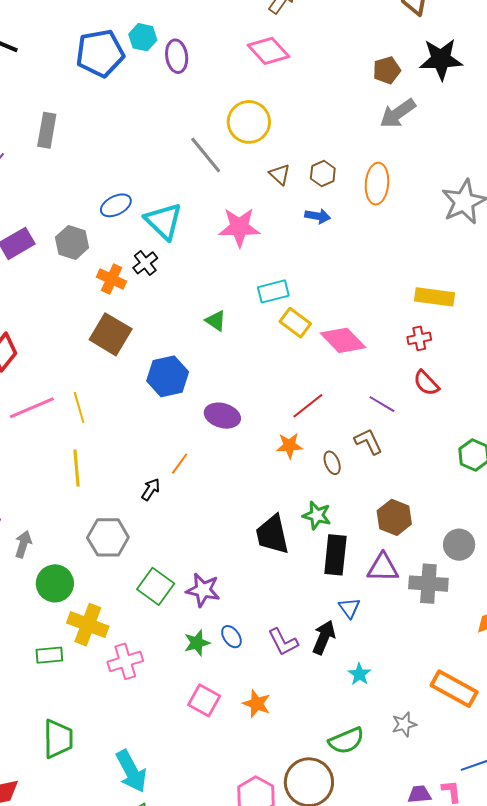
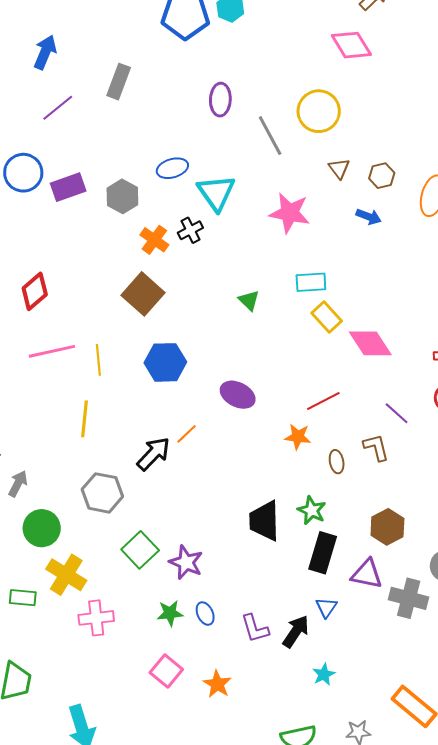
purple ellipse: (177, 56) -> (220, 100), moved
blue hexagon: (168, 376) -> (165, 362), moved
black arrow: (151, 489) -> (153, 454), size x1.6

